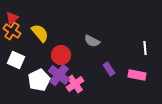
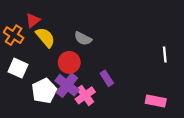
red triangle: (12, 18) -> (33, 20), moved
gray semicircle: (92, 41) -> (83, 39), moved
purple rectangle: (109, 69) -> (107, 78), moved
pink rectangle: (137, 75) -> (156, 101), moved

